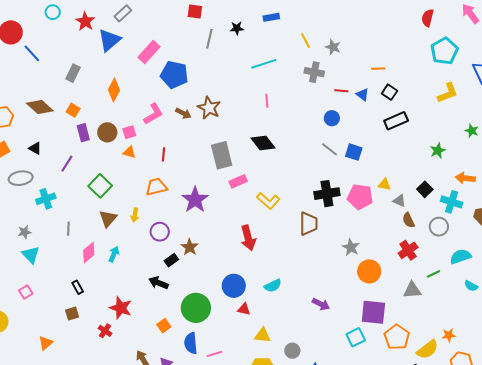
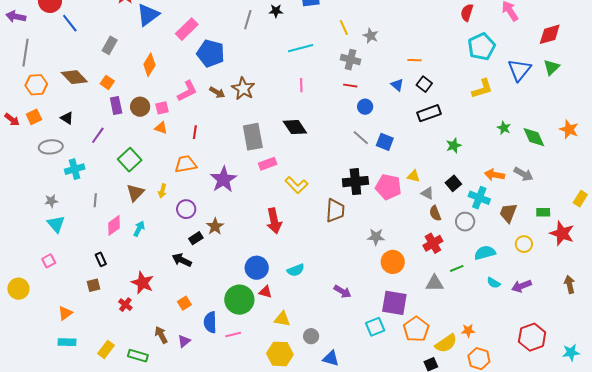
red line: (341, 91) -> (350, 86), moved
green star: (438, 151) -> (454, 145), moved
gray star: (351, 247) -> (376, 237), turned -30
green circle: (196, 308) -> (239, 300), moved

